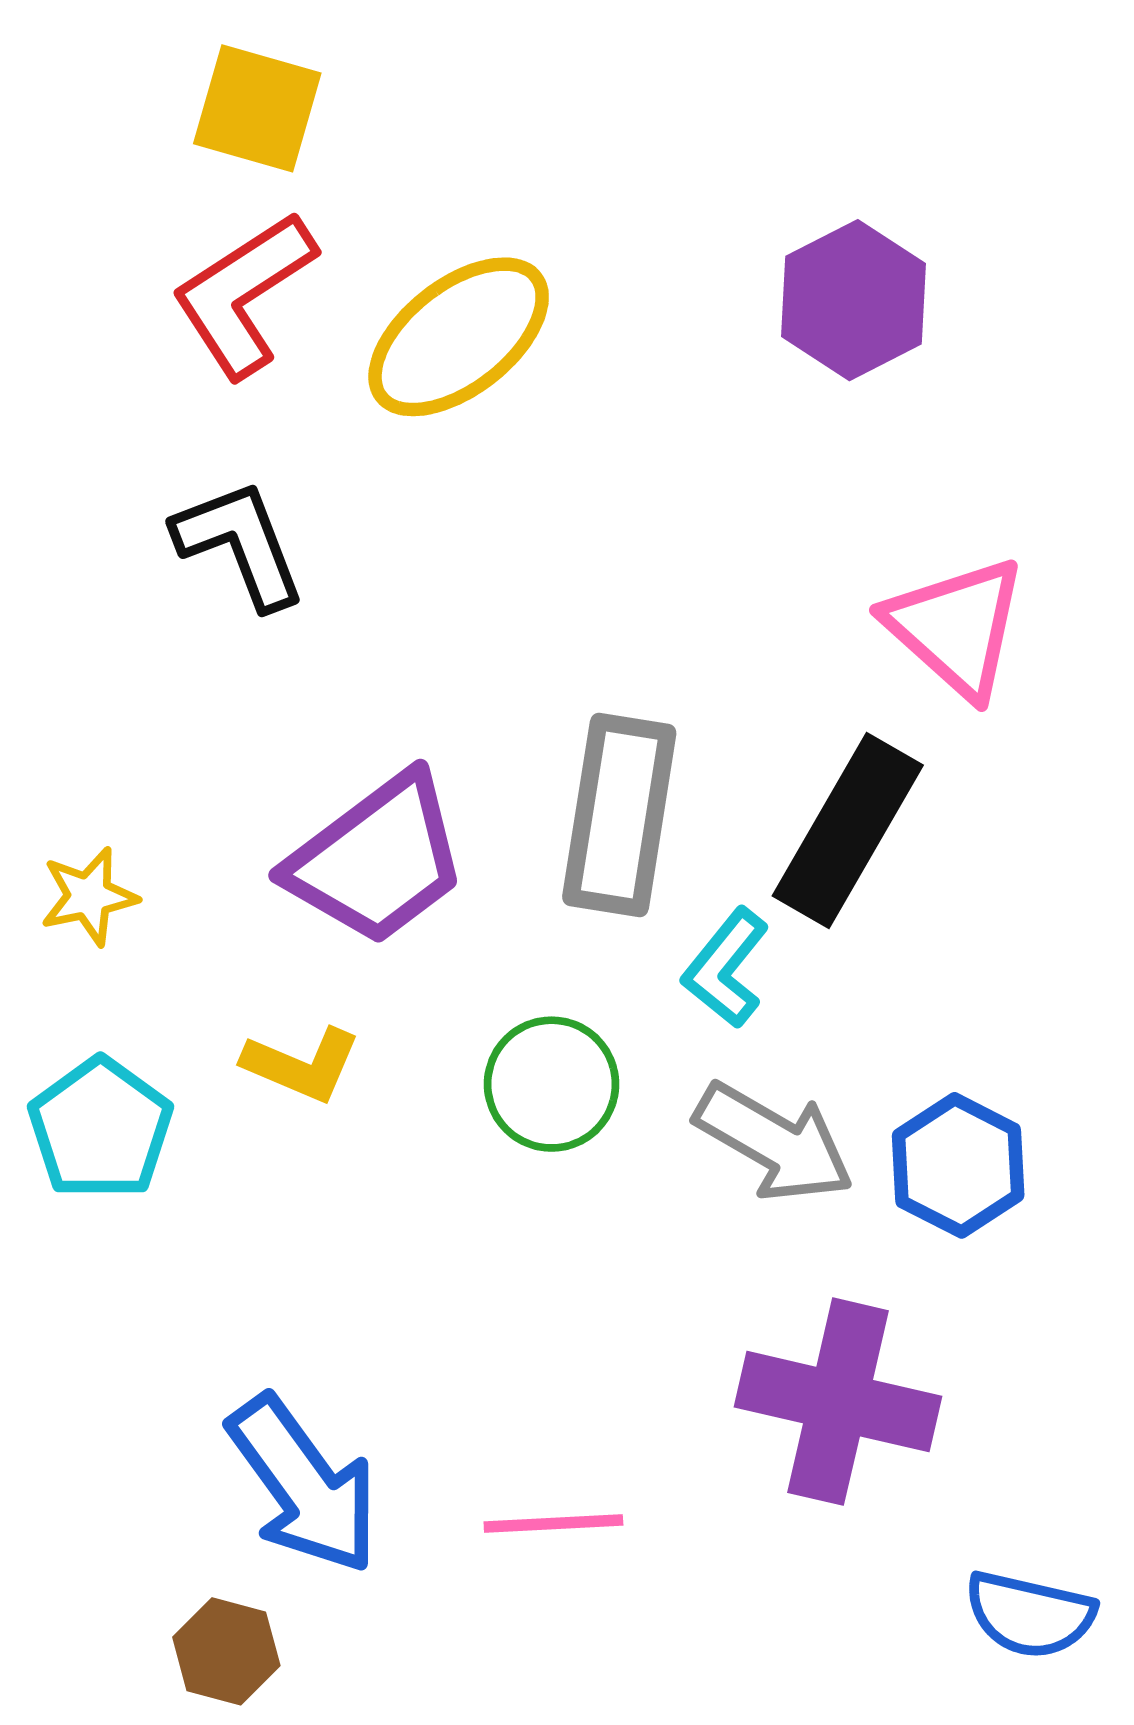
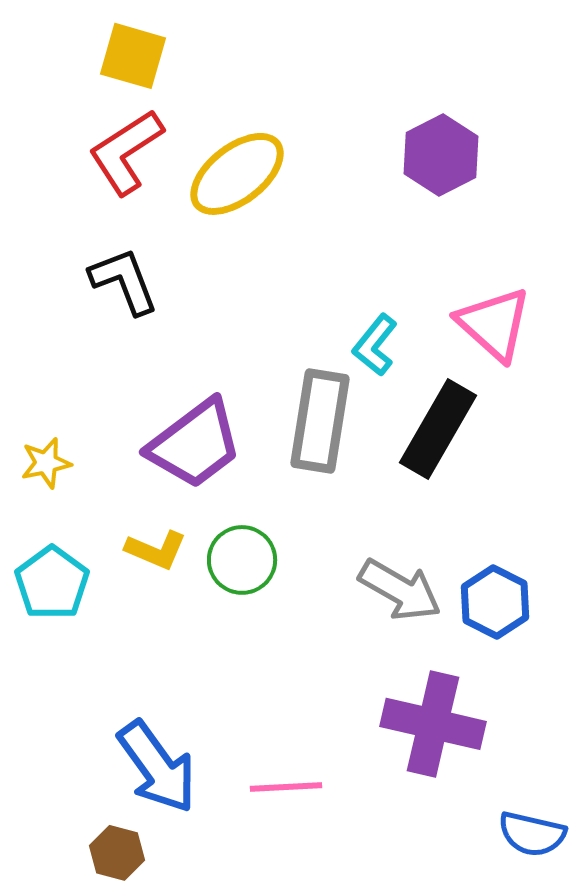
cyan L-shape: (726, 968) -> (375, 345), moved
green circle: (552, 1084) -> (242, 560), moved

